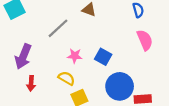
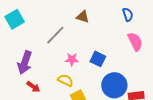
red arrow: (31, 83) -> (33, 87), turned -56

